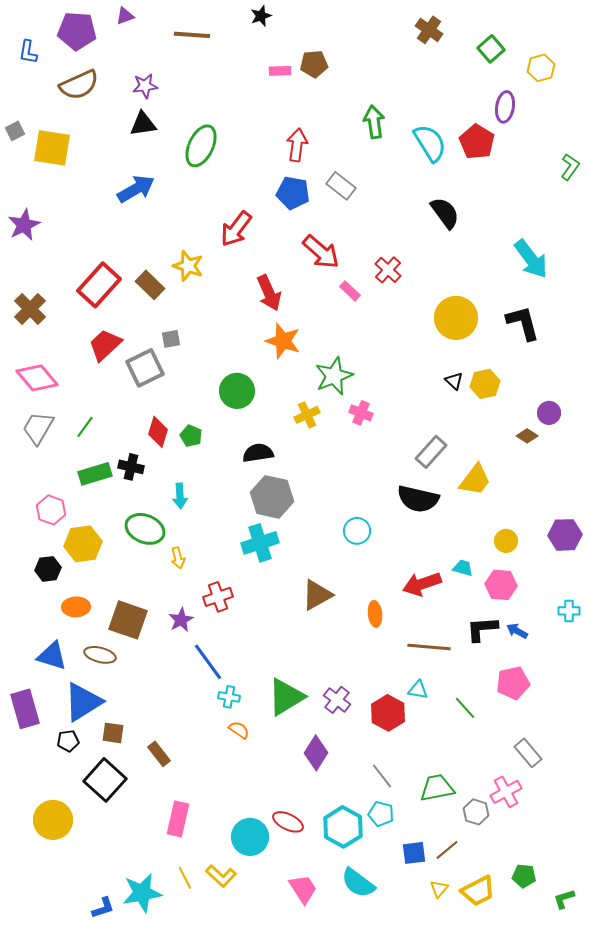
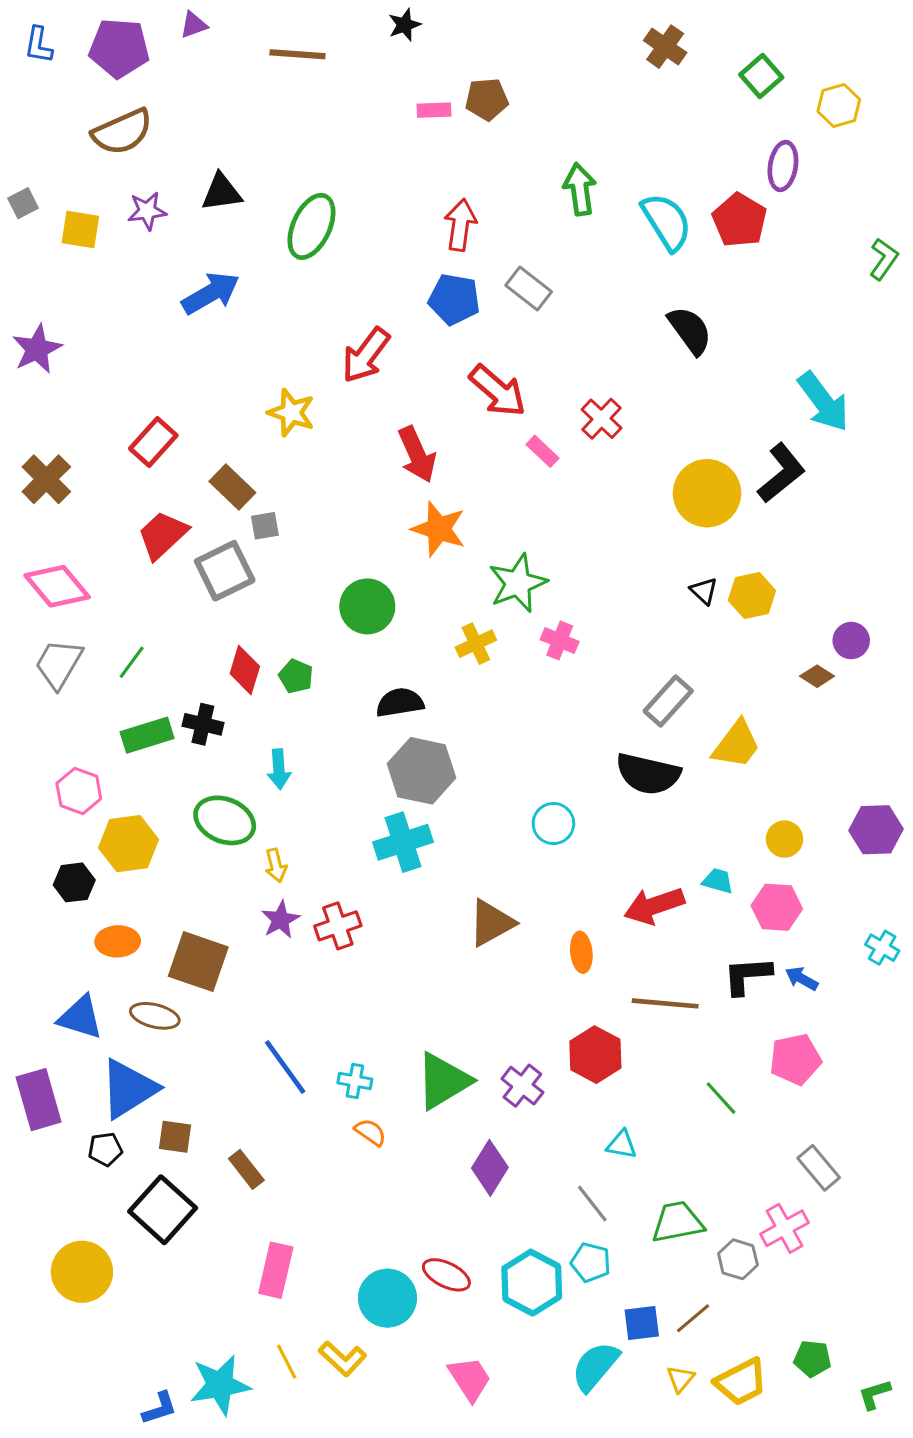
blue L-shape: (28, 52) -> (39, 45), moved
purple star: (145, 86) -> (147, 211), moved
yellow square: (52, 148) -> (80, 230), size x0.7
red rectangle: (99, 285) -> (153, 442), size x0.7
brown rectangle: (150, 285) -> (232, 487), moved
black L-shape: (523, 323) -> (781, 473), moved, turned 66
cyan cross: (569, 611) -> (882, 948), turned 30
purple star: (181, 620) -> (280, 920), moved
blue line: (208, 662) -> (285, 1067), moved
cyan triangle: (418, 690) -> (622, 1145), moved
red hexagon: (388, 713) -> (595, 1055), moved
cyan semicircle: (358, 883) -> (595, 1366), moved, turned 93

